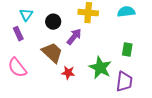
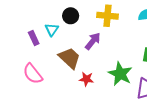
cyan triangle: (26, 15) -> (52, 30), moved
black circle: (53, 22) -> (71, 16), moved

